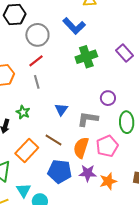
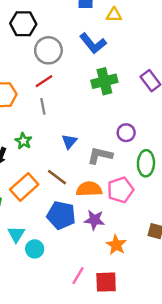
orange semicircle: (81, 148) -> (89, 189), turned 65
orange star: (108, 181) -> (116, 245), moved, turned -30

